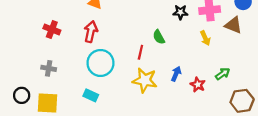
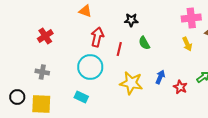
black star: (180, 12) -> (131, 20), moved
red cross: (52, 29) -> (45, 36), turned 35
red arrow: (91, 32) -> (97, 37), moved
red line: (140, 52) -> (119, 49), moved

